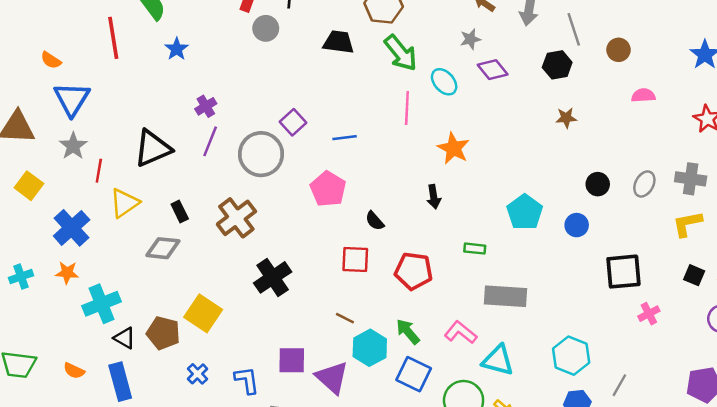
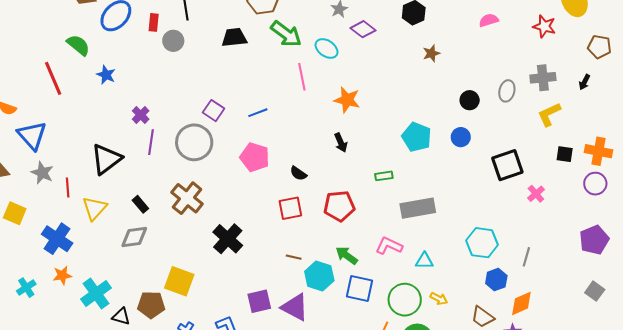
cyan triangle: (498, 360) -> (424, 261), size x0.7

